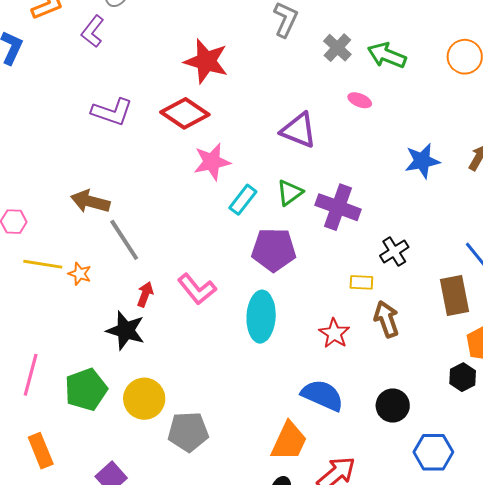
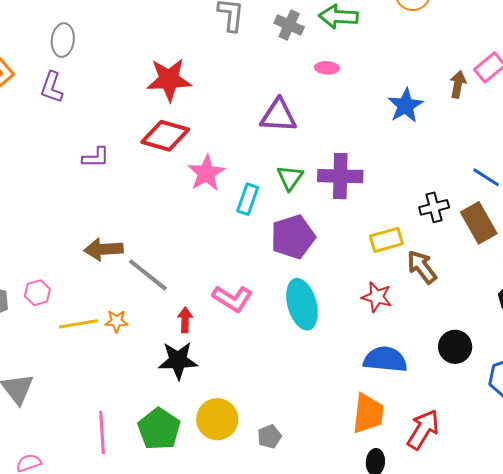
purple L-shape: (112, 112) -> (96, 157), size x0.7
black cross: (394, 251) -> (434, 207), moved, turned 36
yellow rectangle: (361, 282) -> (386, 240), size x1.4
gray pentagon: (188, 432) -> (269, 437), size x0.6

